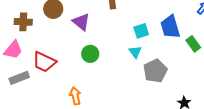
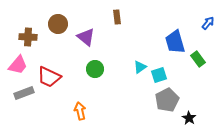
cyan square: (141, 31) -> (159, 75), moved
cyan triangle: (135, 52) -> (140, 67), turned 32
gray pentagon: (155, 71) -> (167, 100), moved

